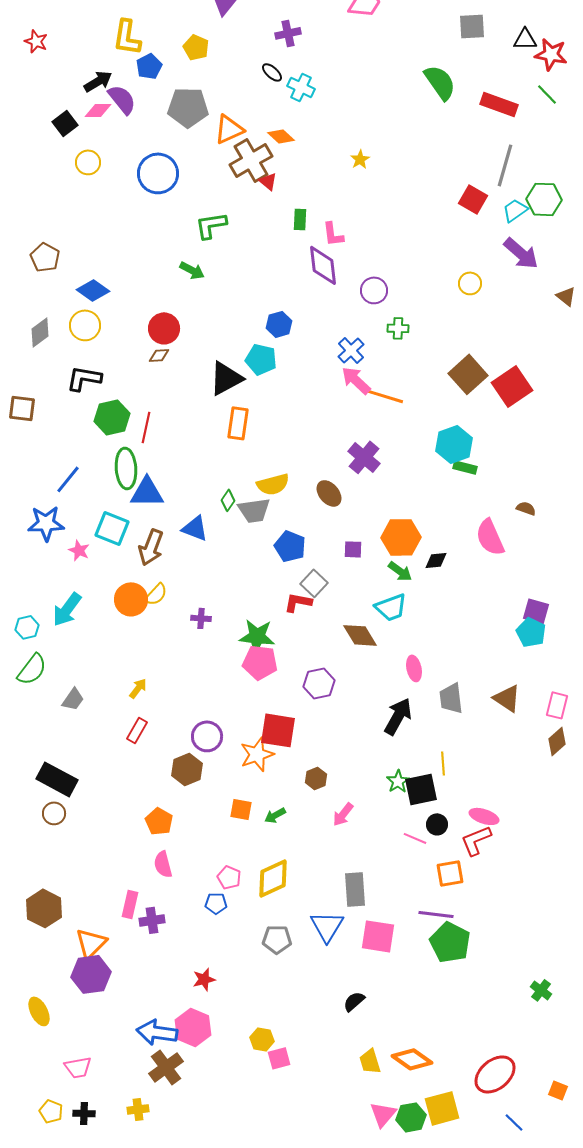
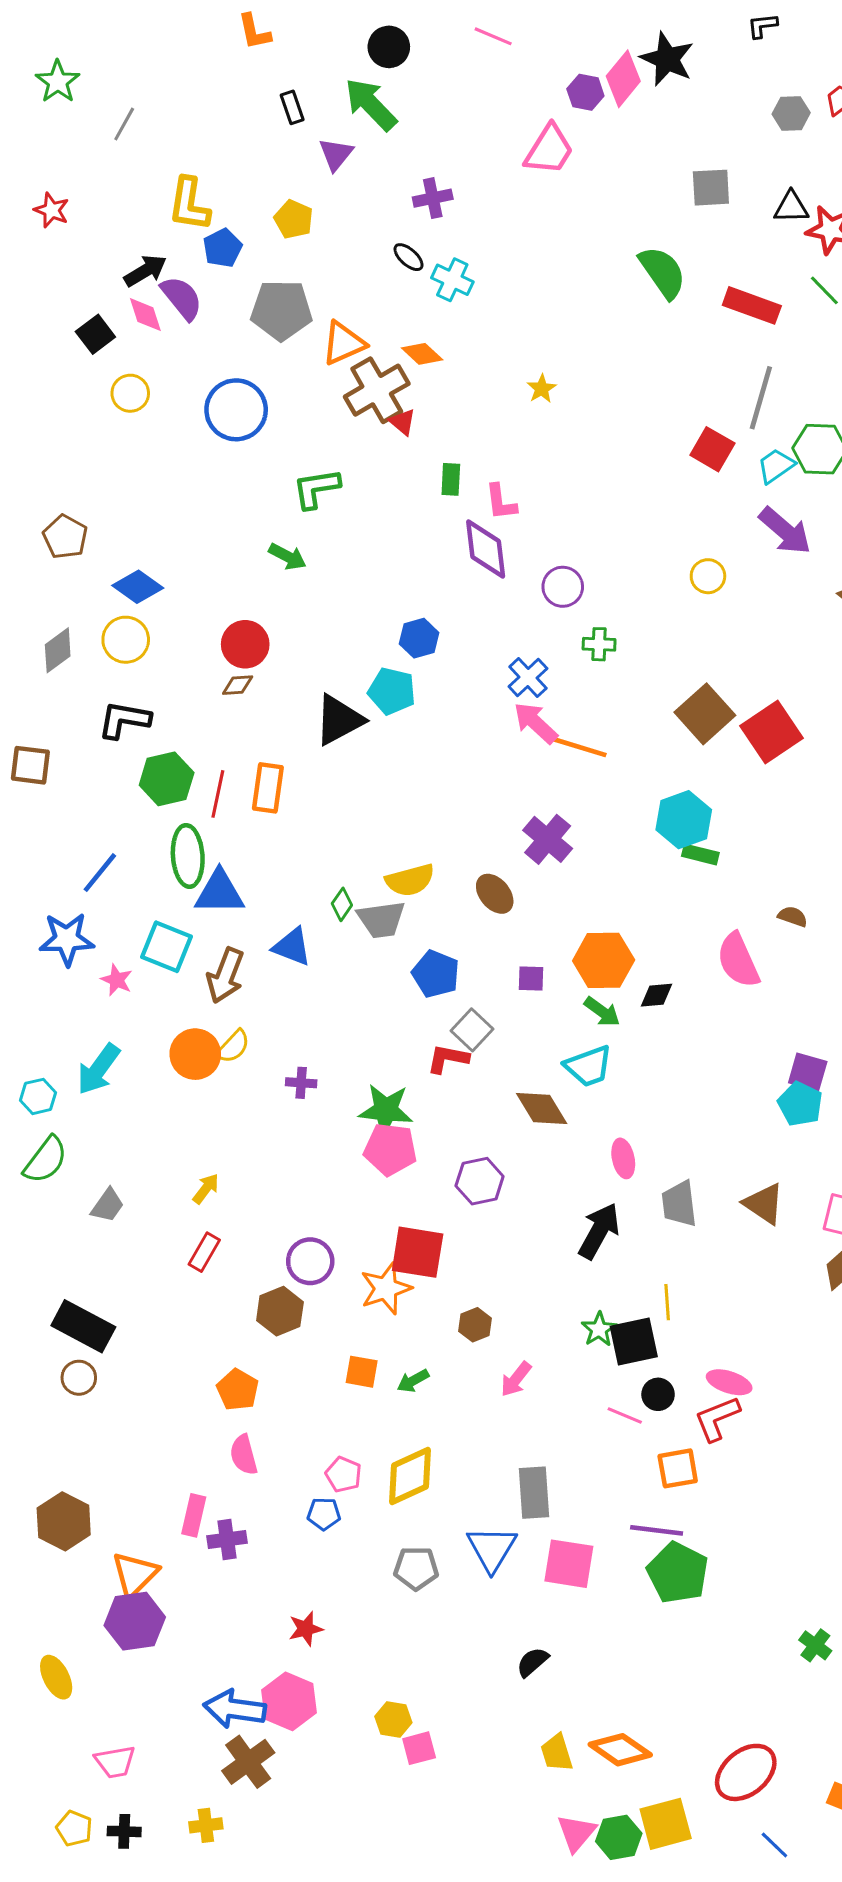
pink diamond: (98, 110) -> (145, 315), turned 72
orange rectangle: (238, 423) -> (268, 788), moved

